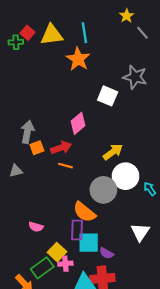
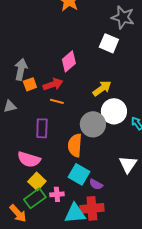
white square: (108, 96) -> (109, 43), moved
orange semicircle: (84, 212) -> (75, 145), turned 55
pink semicircle: (36, 227) -> (29, 159), size x1.6
purple rectangle: (77, 230) -> (42, 128), moved
cyan square: (89, 243) -> (79, 174), turned 30
yellow square: (57, 252) -> (37, 181), moved

